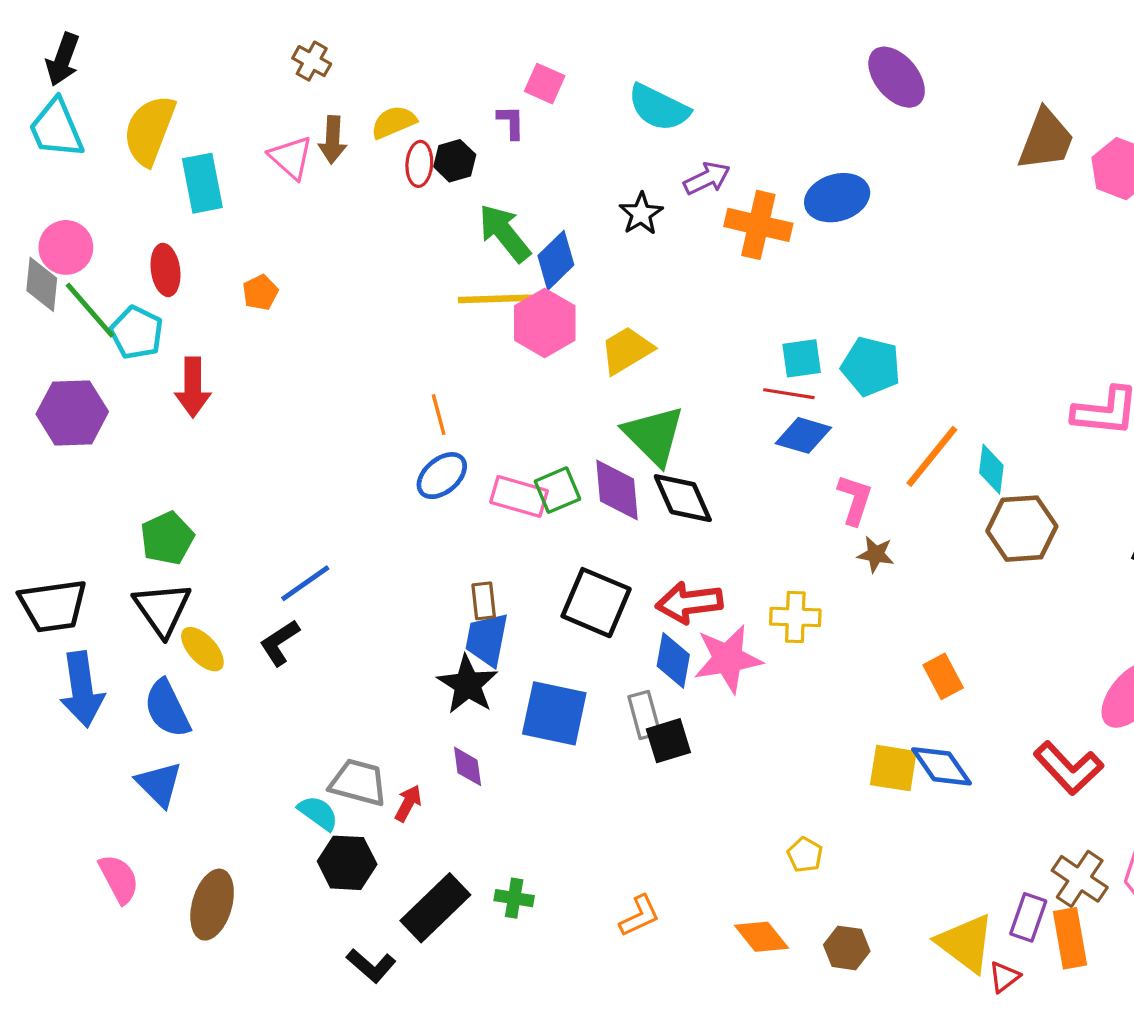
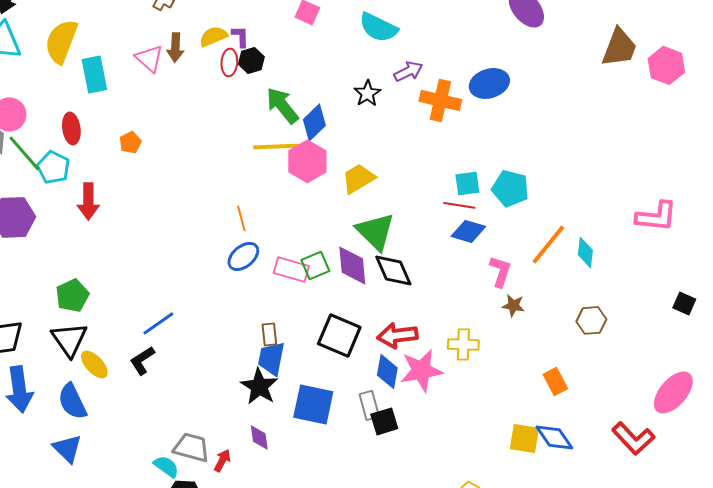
purple L-shape: (511, 122) -> (240, 36), moved
brown hexagon: (1022, 529) -> (591, 320), moved, size x0.7

